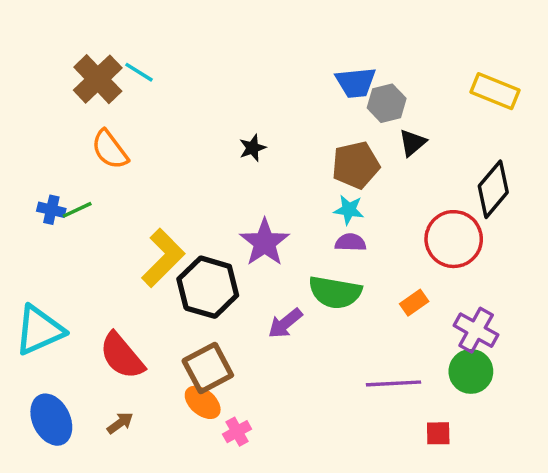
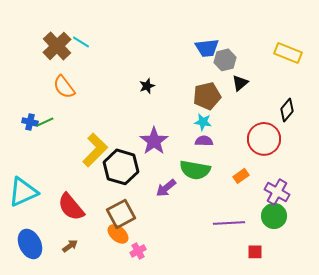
black diamond: (493, 189) -> (287, 110), size x0.7

